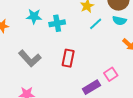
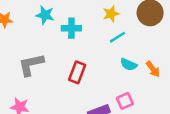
cyan semicircle: (119, 21) -> (129, 64), moved
gray L-shape: (30, 58) -> (31, 65), turned 110

